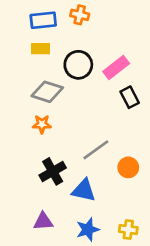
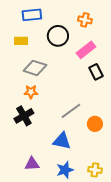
orange cross: (80, 15) -> (85, 20), moved
yellow rectangle: (40, 49) -> (21, 41), moved
black circle: (78, 65) -> (58, 36), moved
black cross: (53, 171) -> (24, 116), moved

